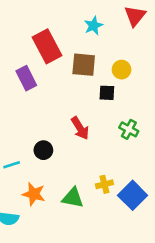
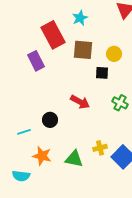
cyan star: (93, 26) -> (80, 18), moved
red arrow: (80, 128) -> (80, 102), turned -30

